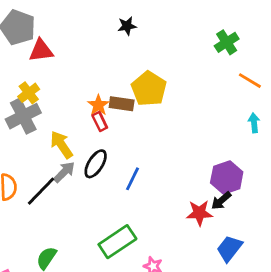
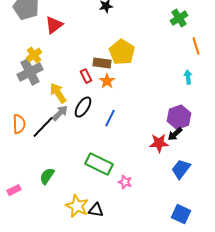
red triangle: (41, 51) -> (54, 25), moved, turned -30
orange line: (250, 81) -> (196, 46), turned 42
orange star: (98, 105) -> (107, 81), moved
cyan arrow: (254, 123) -> (188, 77), moved
green rectangle: (117, 242) -> (99, 164), turned 60

